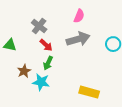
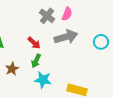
gray cross: (39, 26) -> (47, 16), moved
cyan star: (41, 82) -> (43, 80), moved

